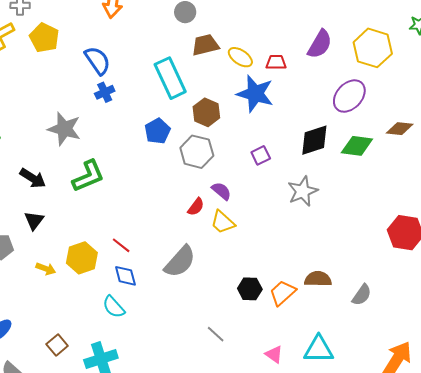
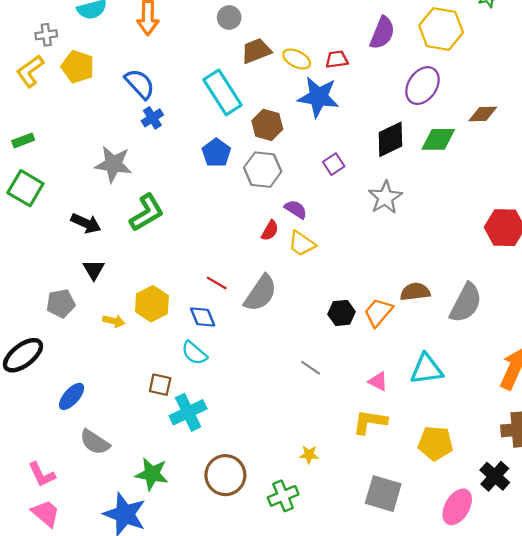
red line: (121, 245) -> (217, 283), moved
gray semicircle: (362, 295) -> (466, 303), size x1.6
brown square: (57, 345) -> (160, 385), moved, turned -30

